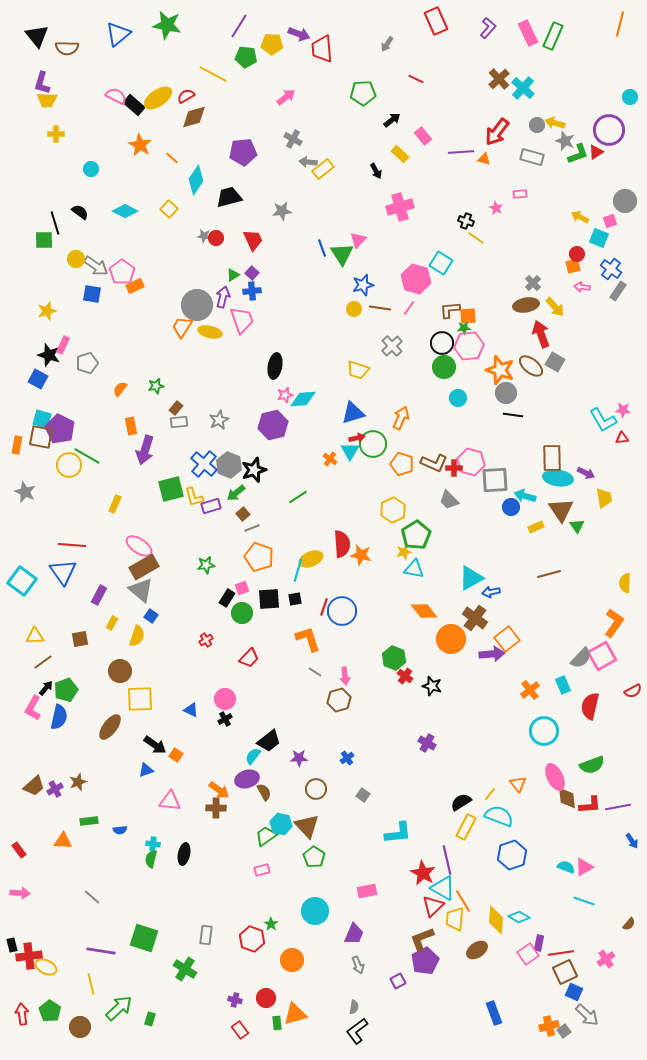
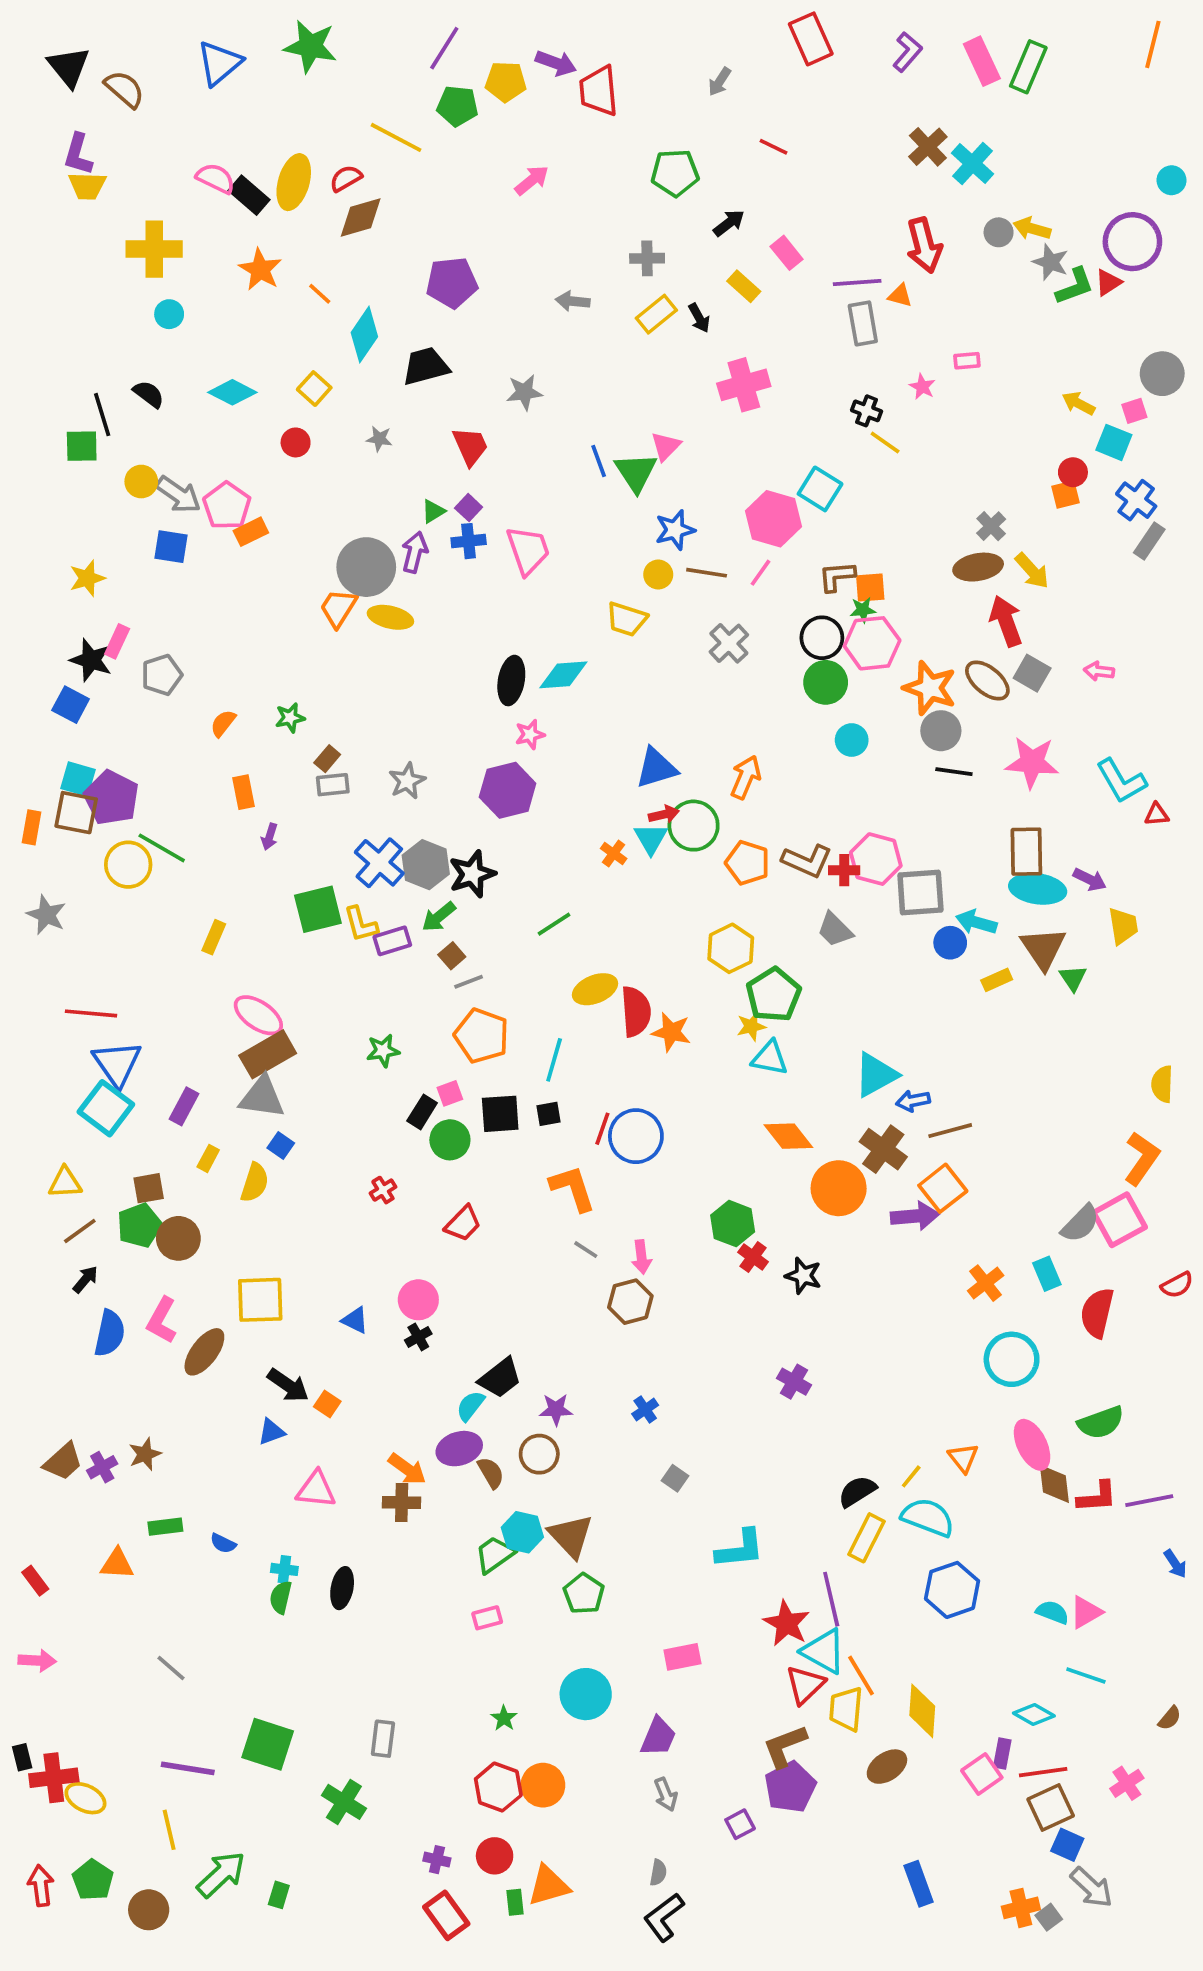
brown semicircle: (67, 48) -> (124, 89), turned -140
yellow ellipse: (158, 98) -> (294, 182), turned -40
red arrow: (497, 132) -> (924, 245), turned -52
yellow cross: (56, 134) -> (154, 249), moved, size x1.8
gray cross: (293, 139) -> (647, 258), moved, turned -30
gray rectangle: (532, 157) -> (863, 323), moved, turned 65
yellow rectangle: (323, 169) -> (656, 314), moved
red circle: (216, 238) -> (296, 442), moved
pink arrow: (582, 287) -> (1099, 671), moved
pink trapezoid: (242, 320) -> (528, 550), moved
yellow trapezoid: (358, 370) -> (627, 619), moved
cyan diamond: (303, 399) -> (563, 675), moved
pink star: (623, 410) -> (1032, 762), moved, size x1.8
purple arrow: (145, 450) -> (270, 837), size x0.5
red line: (72, 545) -> (91, 1013), moved
yellow ellipse: (311, 559) -> (595, 989), moved
brown line: (549, 574) -> (950, 1131), moved
cyan square: (22, 581) -> (106, 1108), moved
gray triangle: (141, 590) -> (262, 1097), turned -32
brown circle: (120, 671) -> (178, 1238), moved
green pentagon: (66, 690) -> (139, 1225), moved
pink L-shape: (33, 708) -> (162, 1320), moved
brown circle: (316, 789) -> (539, 1454), moved
blue semicircle: (120, 830) -> (223, 1543), turned 32
cyan diamond: (519, 917) -> (1034, 1715), moved
red hexagon: (252, 939) -> (498, 1787), moved
red rectangle: (240, 1030) -> (446, 1915), size x1.4

